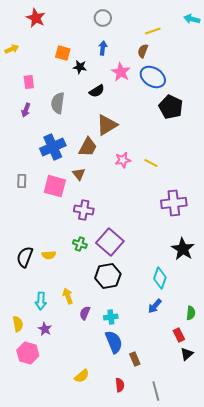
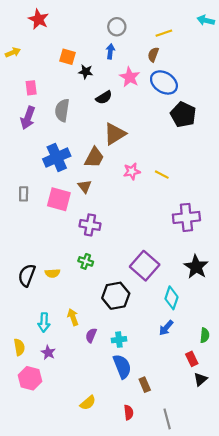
gray circle: (103, 18) -> (117, 27), moved
purple arrow: (26, 110) -> (28, 118), size x1.5
purple square: (110, 242) -> (145, 266), moved

